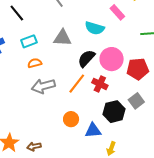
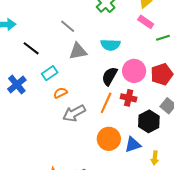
pink rectangle: (117, 12) -> (146, 22), moved
gray triangle: (62, 38) -> (78, 51), moved
orange circle: (71, 119) -> (109, 139), size x1.5

